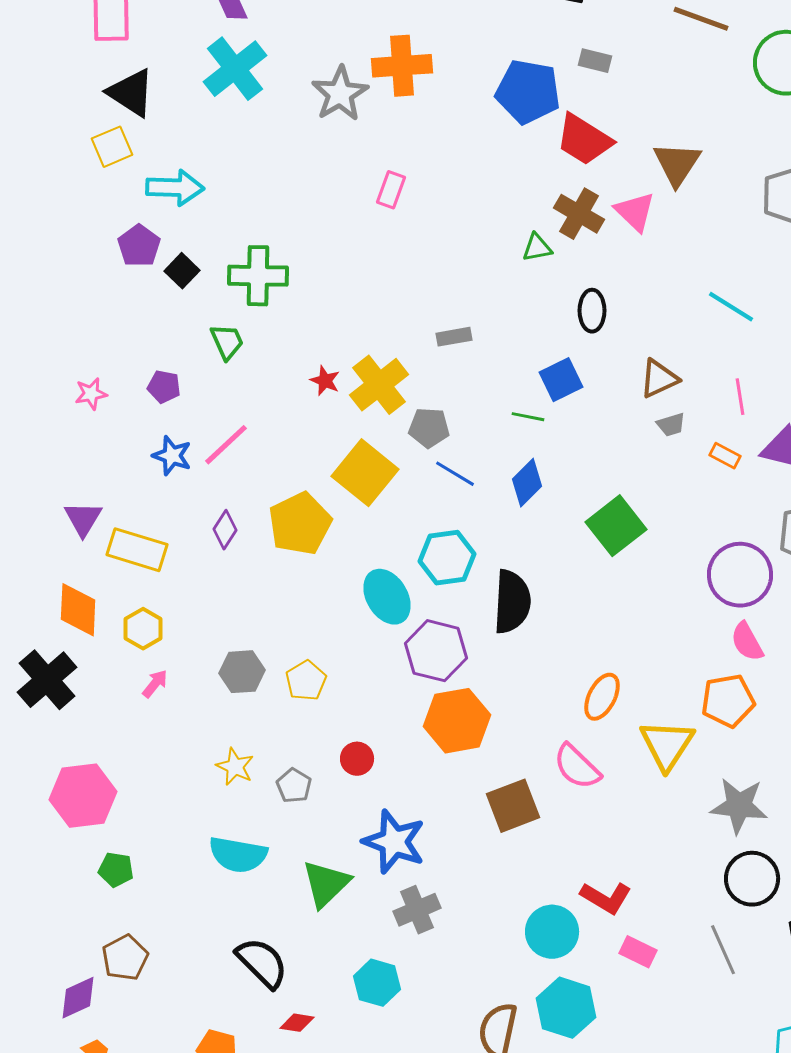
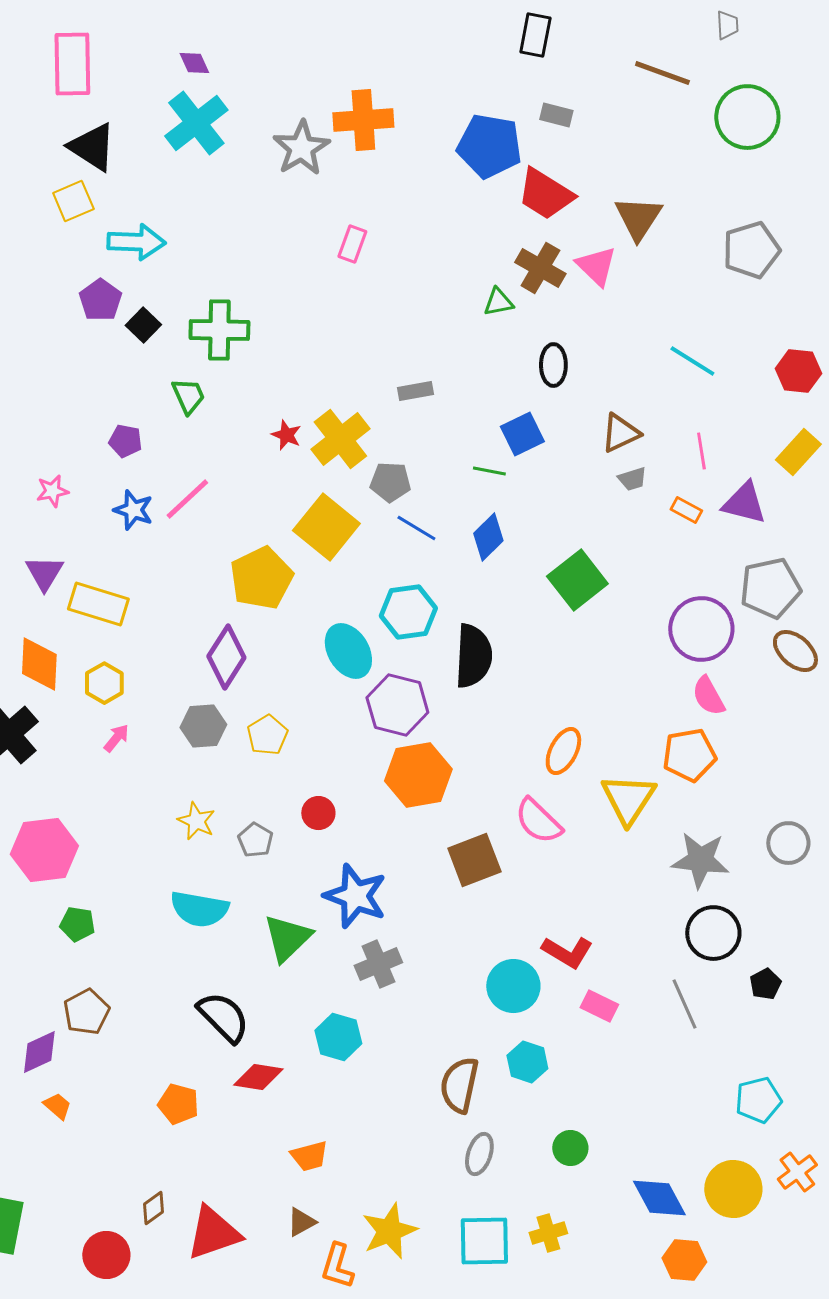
pink star: (91, 394) -> (52, 491), moved
purple diamond: (225, 530) -> (226, 657), moved, size x1.6
cyan hexagon: (566, 1008) -> (527, 1062), size x0.7
red diamond: (297, 1023) -> (258, 1077), size x1.4

